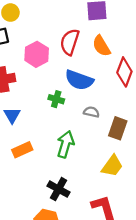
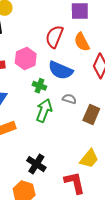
pink hexagon: (37, 54) -> (26, 59), moved
green arrow: (65, 144) -> (44, 110), moved
yellow trapezoid: (112, 166) -> (89, 159), moved

